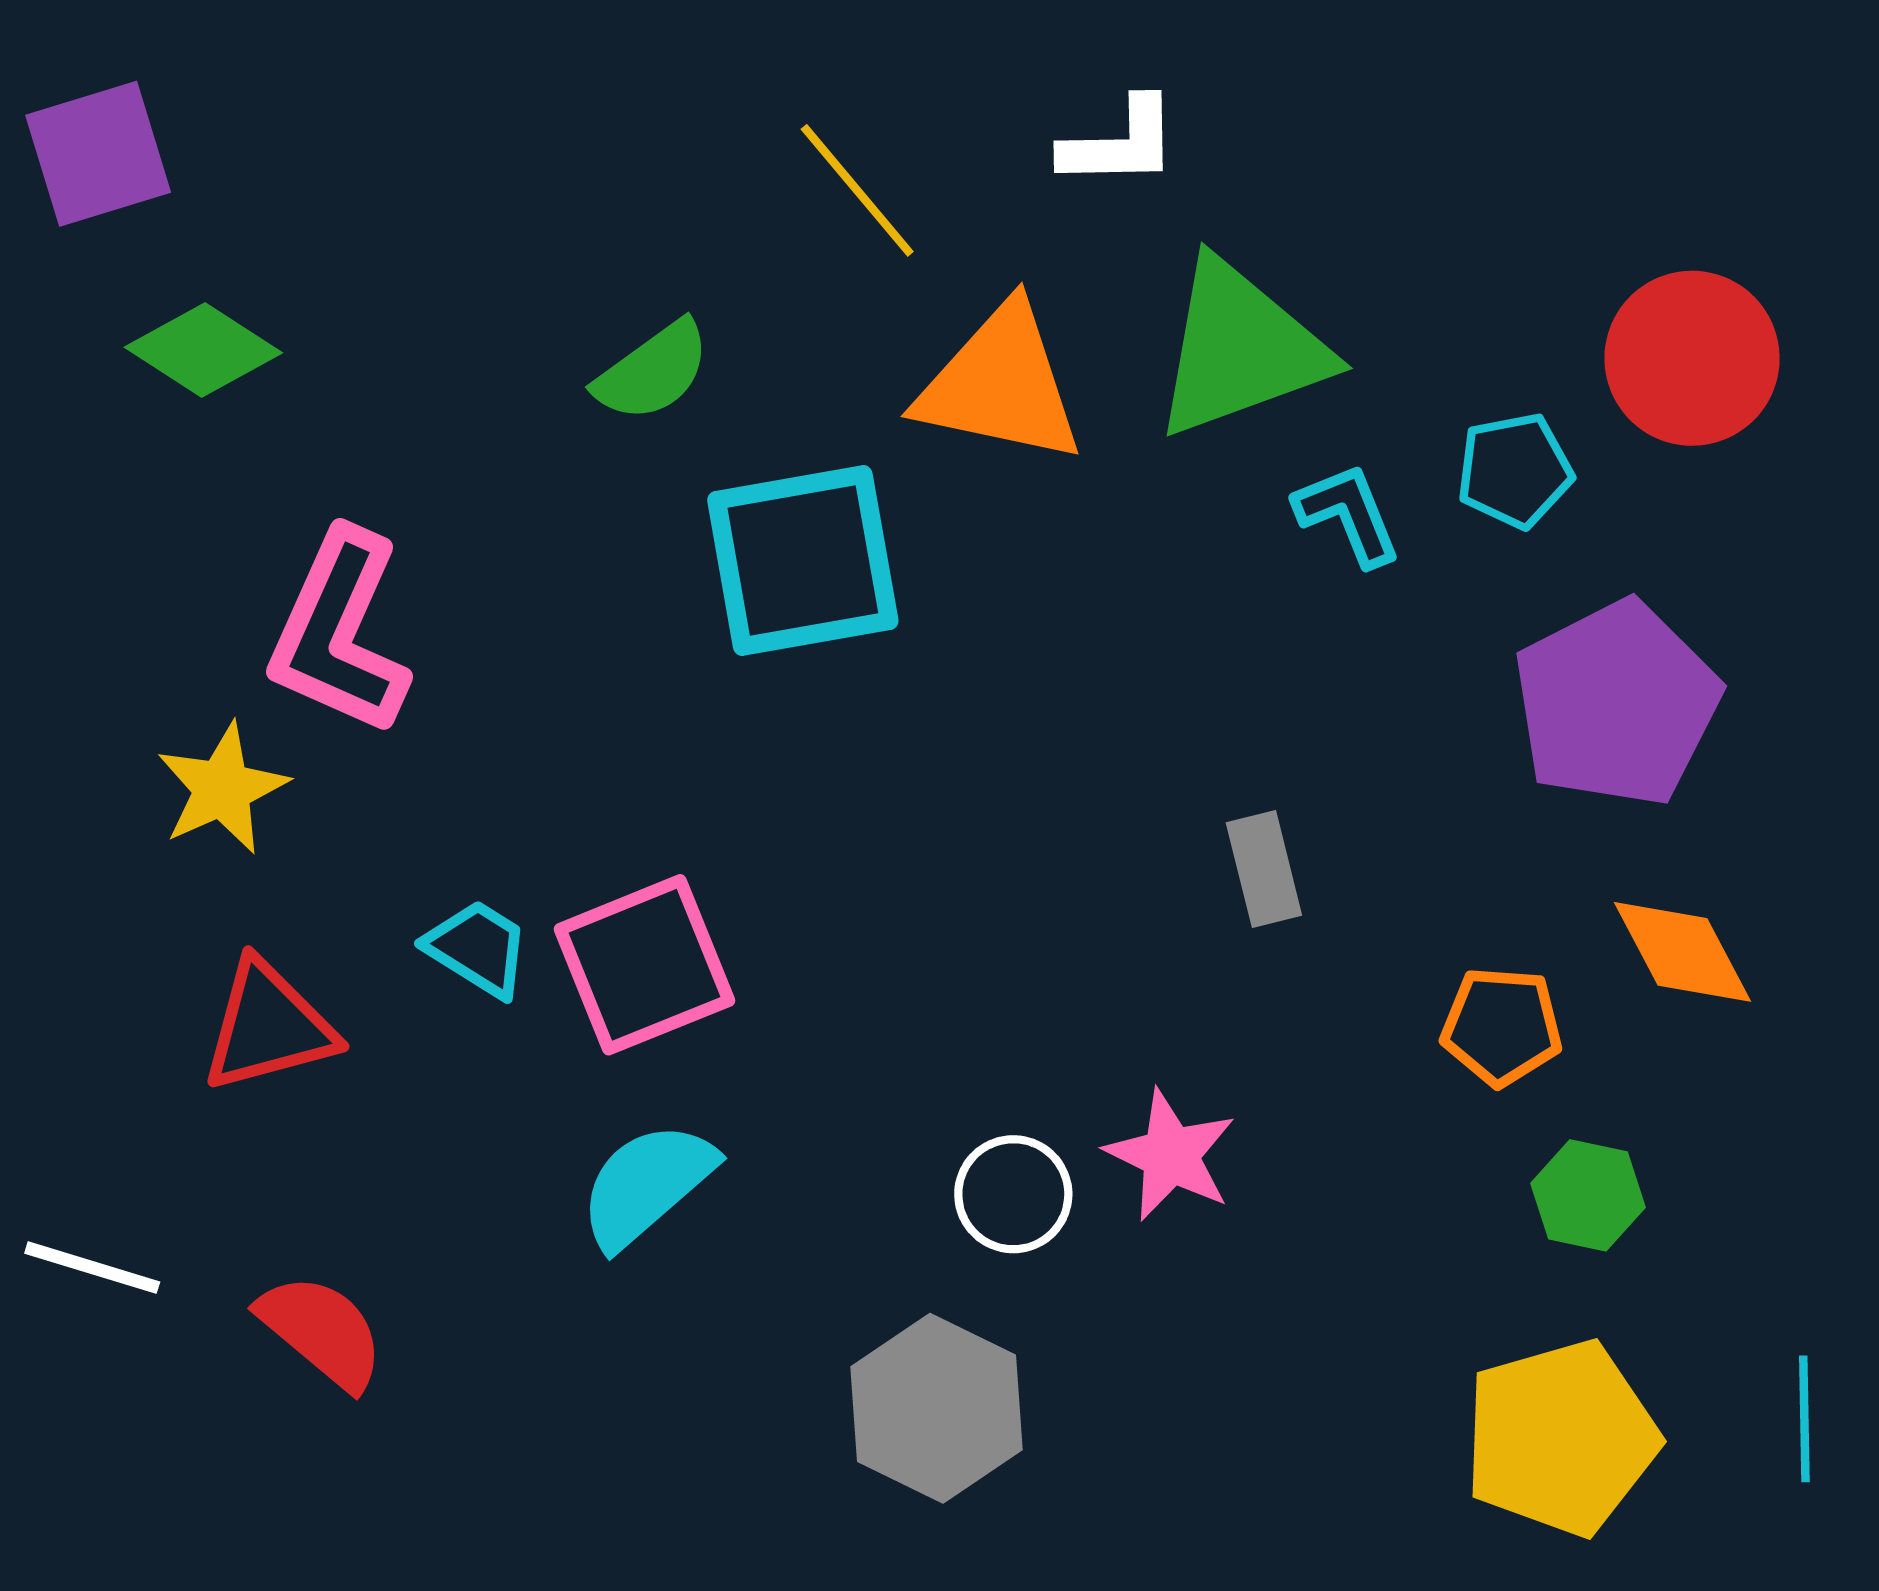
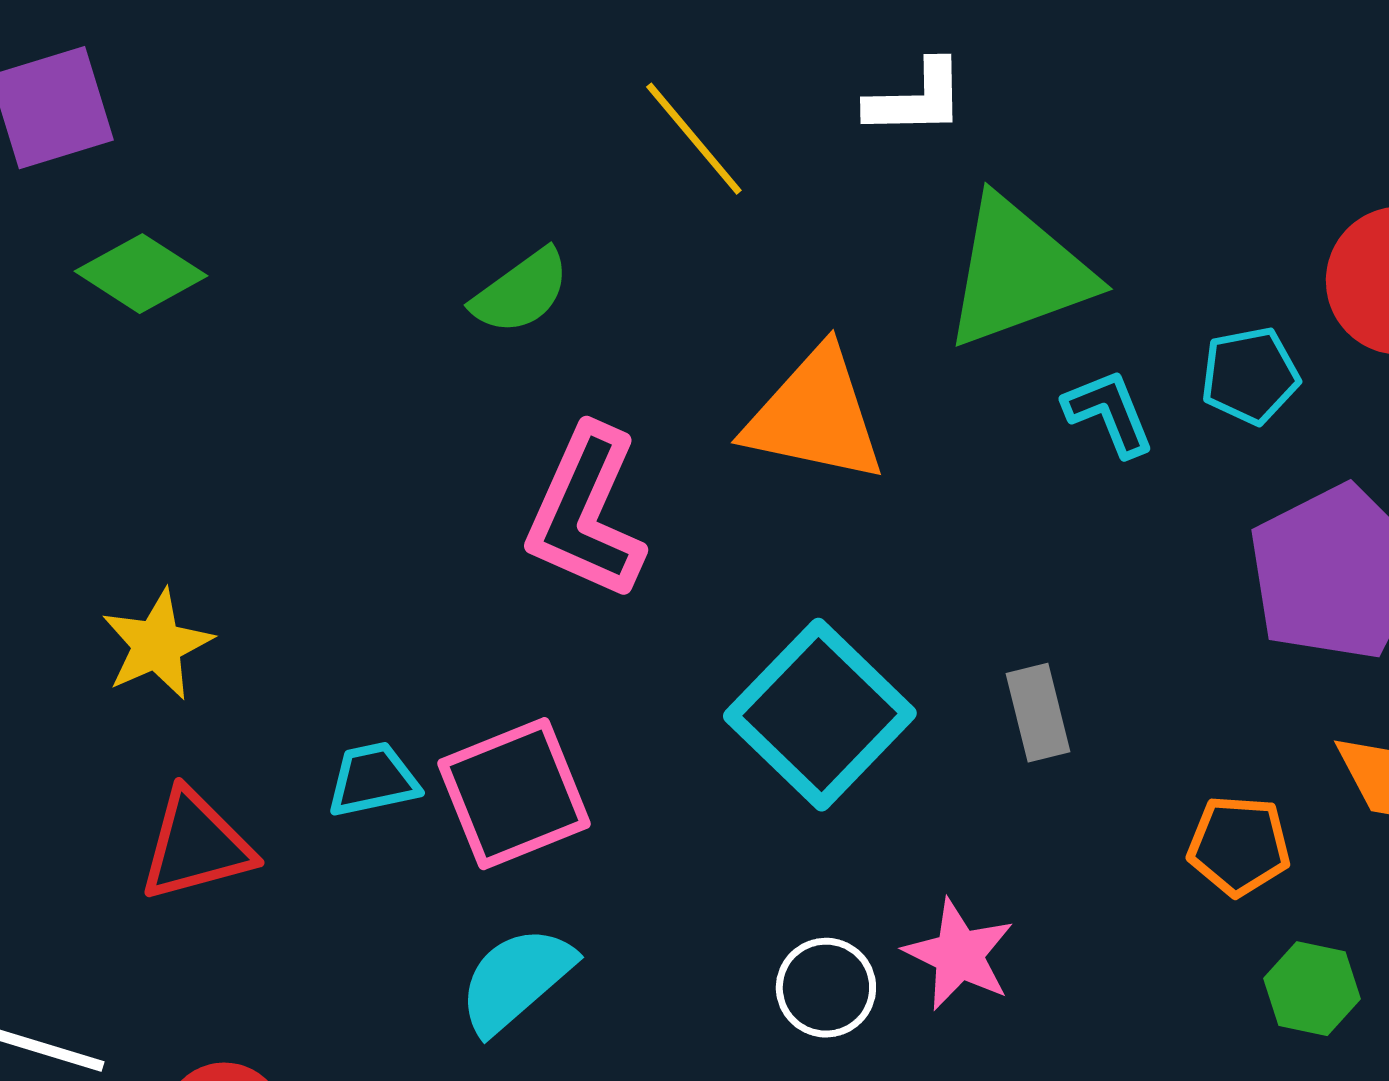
orange triangle: (1000, 384) -> (815, 416), moved
cyan square: (803, 560) -> (820, 715), moved, turned -36
pink L-shape: (339, 633) -> (586, 513), moved
cyan trapezoid: (478, 948) -> (373, 780), turned -44

